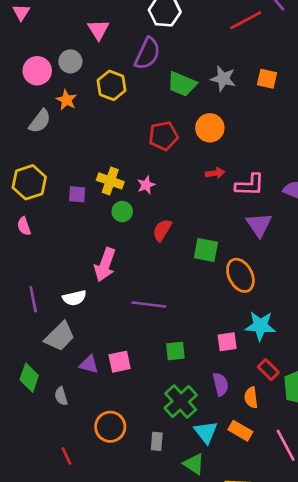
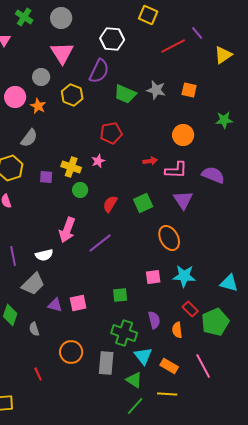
pink triangle: (98, 30) -> (62, 53), size x1.4
pink circle: (37, 71) -> (15, 97), moved
gray semicircle: (40, 121) -> (29, 138), moved
orange circle: (210, 128) -> (183, 135), moved
pink star: (146, 185) -> (98, 161), moved
green square: (206, 250) -> (143, 203), moved, turned -36
purple line: (149, 305) -> (100, 243), moved, turned -45
pink square: (227, 342) -> (153, 277), moved
green cross: (181, 401) -> (124, 333), turned -30
orange rectangle: (240, 431) -> (169, 366), moved
gray rectangle: (157, 441) -> (106, 363), size x1.6

